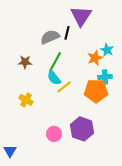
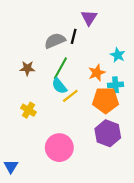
purple triangle: (81, 16) -> (89, 18), size x0.7
orange star: (95, 58) -> (97, 73), moved
purple hexagon: (82, 129) -> (108, 133), moved
pink circle: (54, 134) -> (59, 148), size x1.6

